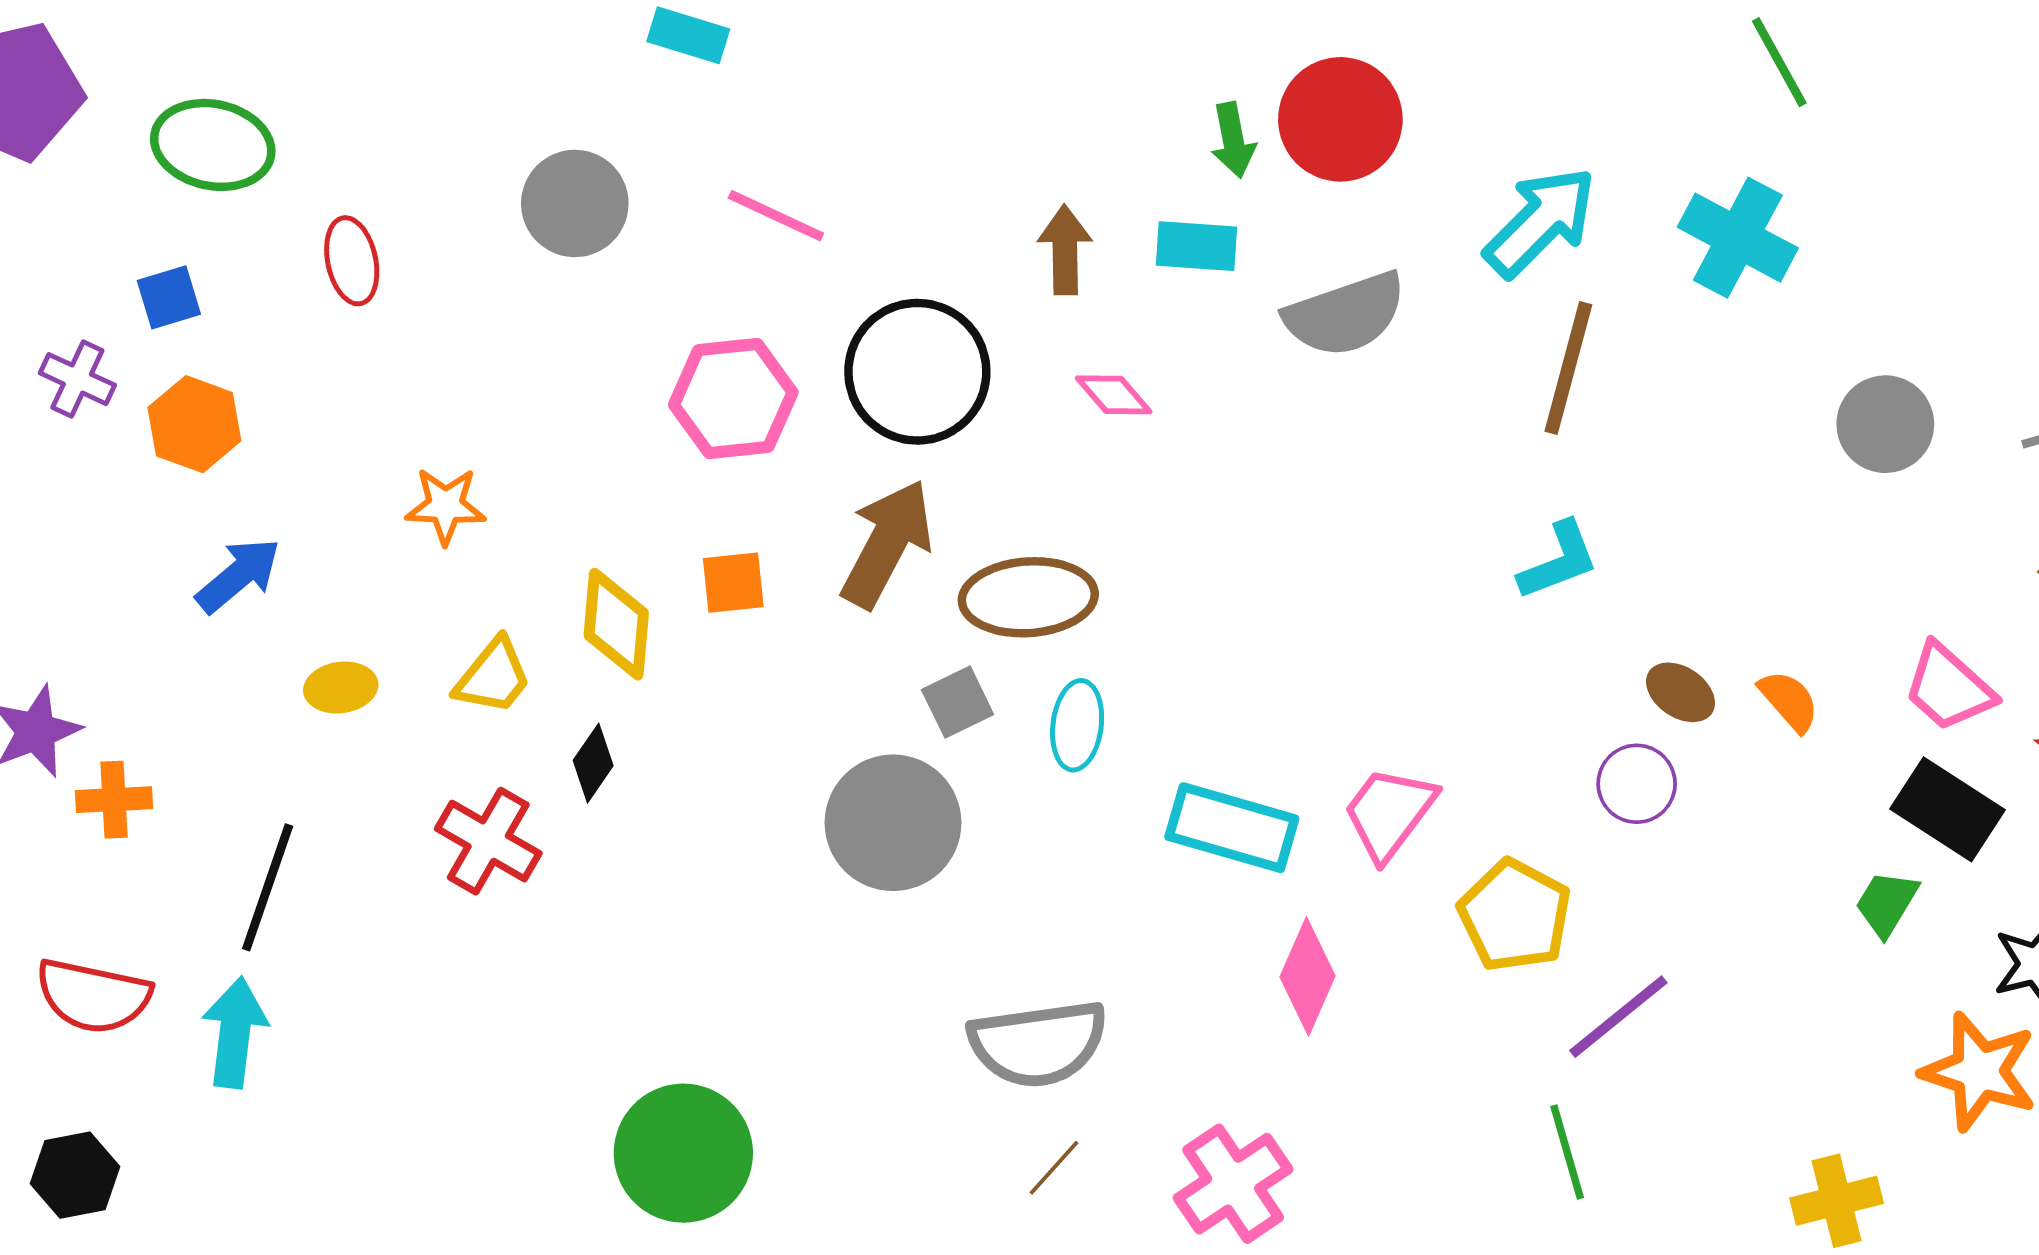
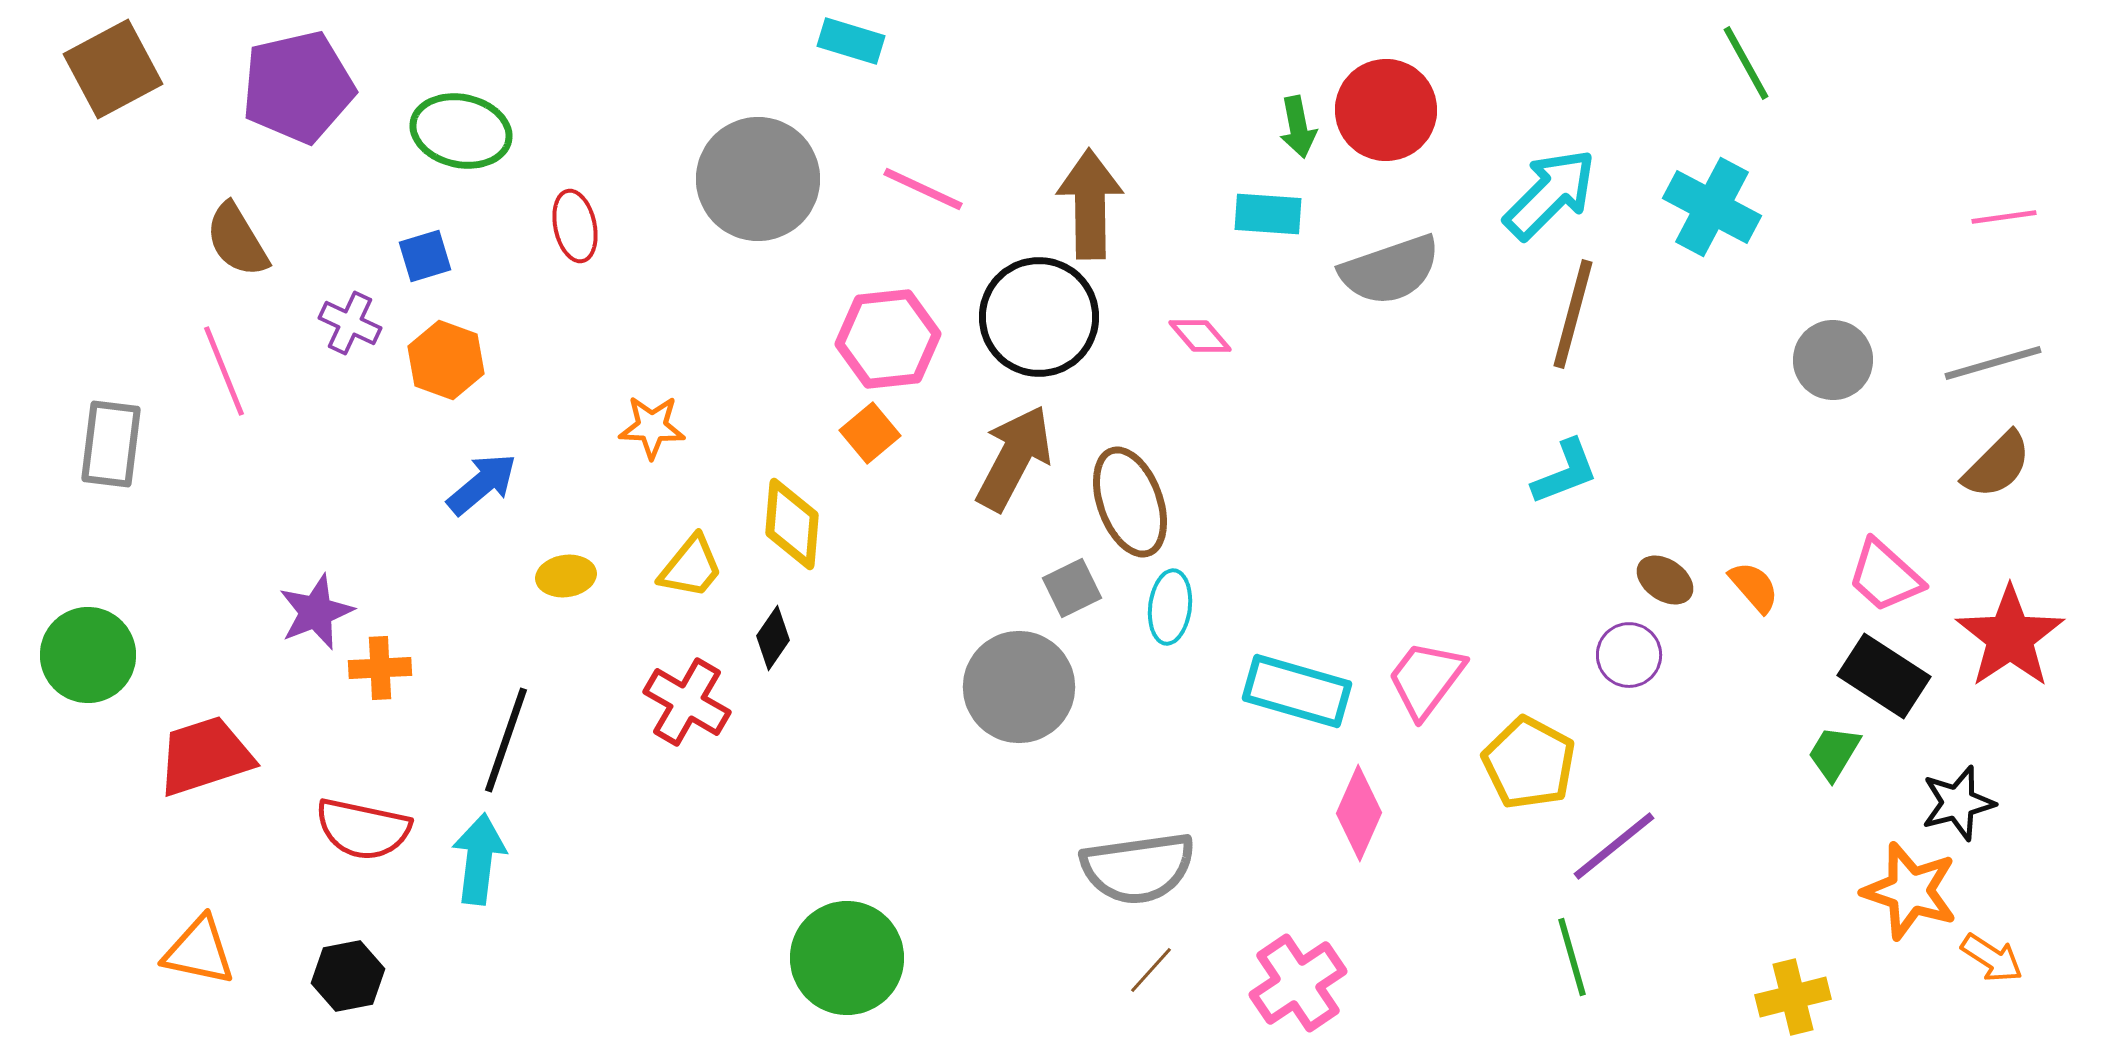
gray circle: (575, 203) -> (758, 179), size x1.4
brown arrow: (1065, 250) -> (1090, 204), moved, size x1.5
orange square: (733, 583) -> (870, 433), moved, turned -34
brown ellipse: (1028, 597) -> (1130, 502), turned 74

